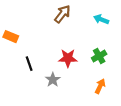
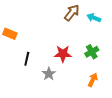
brown arrow: (62, 14) -> (72, 13), moved
black line: (29, 64) -> (27, 59), turned 32

